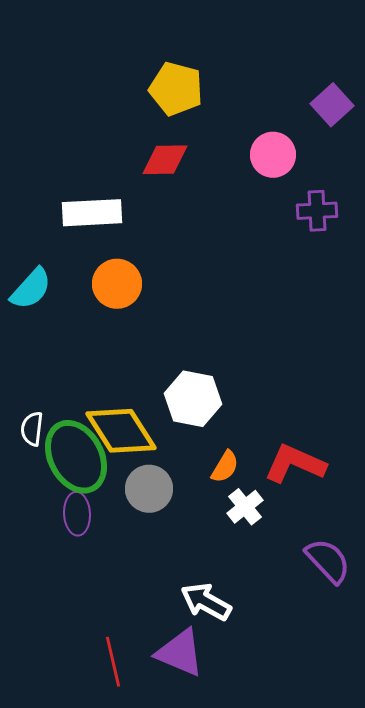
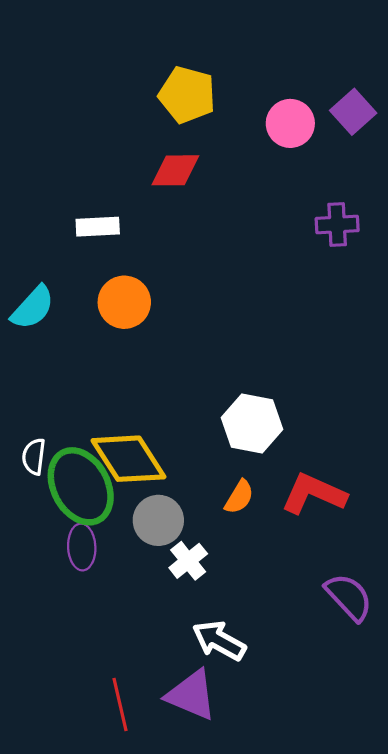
pink circle: (273, 155) -> (290, 123), moved
white rectangle: (92, 213) -> (98, 227), size x0.7
white hexagon: (193, 399) -> (252, 424), moved
white cross: (245, 507) -> (188, 561), moved

